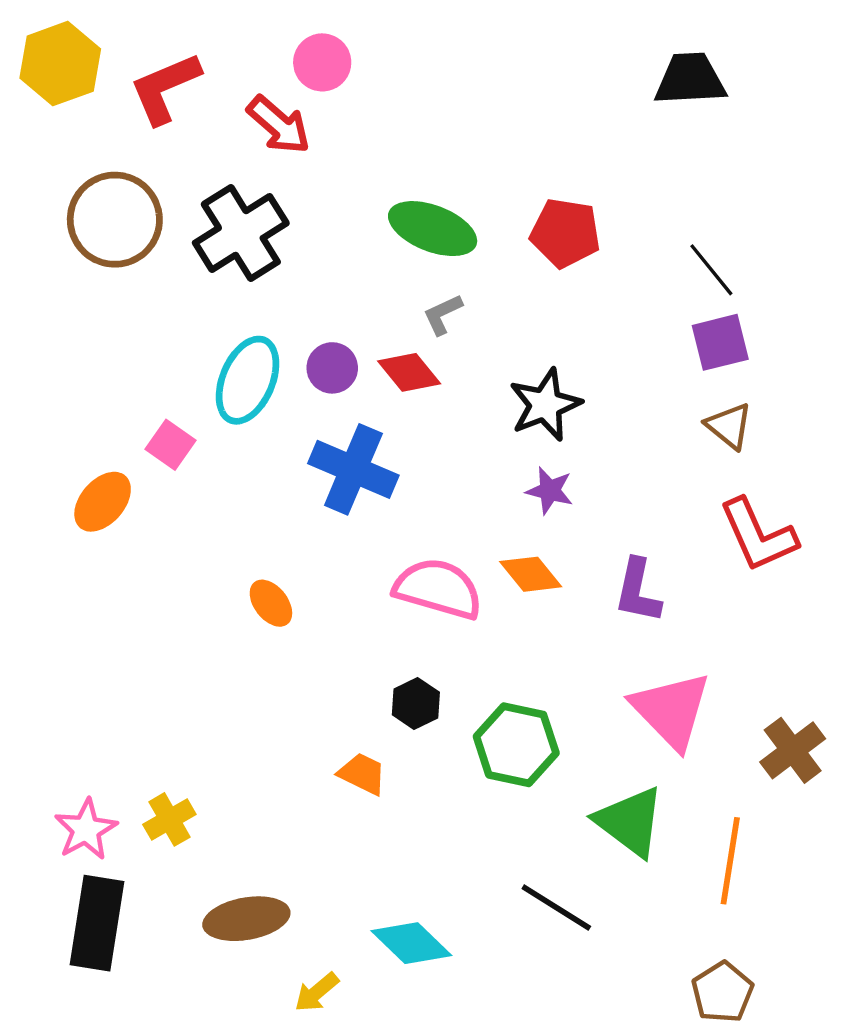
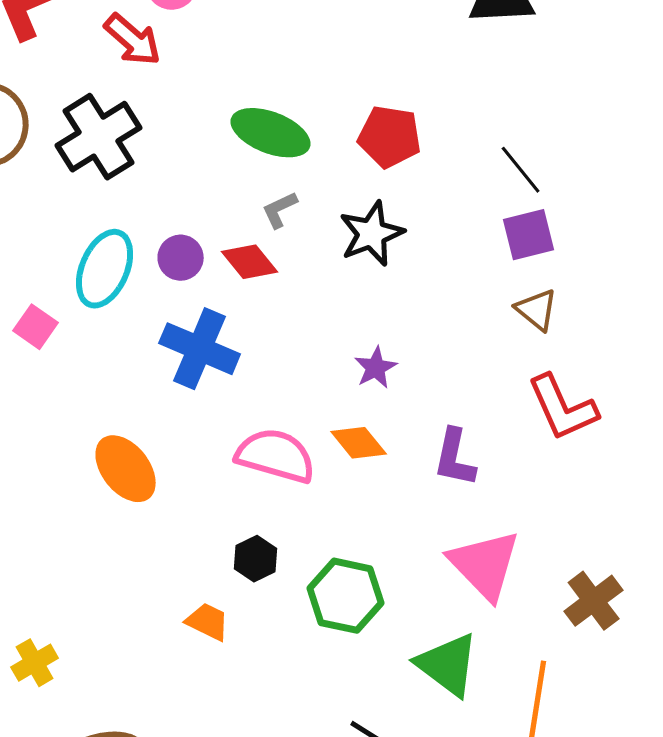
black star: (545, 405) -> (372, 234), moved
purple star: (550, 491) -> (376, 368), turned 30
orange ellipse: (271, 603) -> (126, 469), size x1.6

